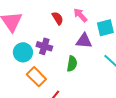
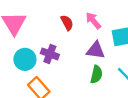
green semicircle: (72, 64) -> (96, 74), moved

